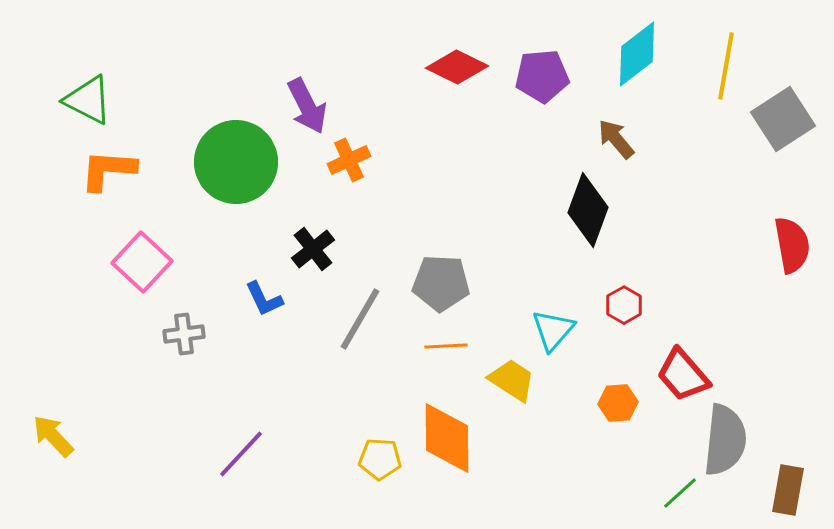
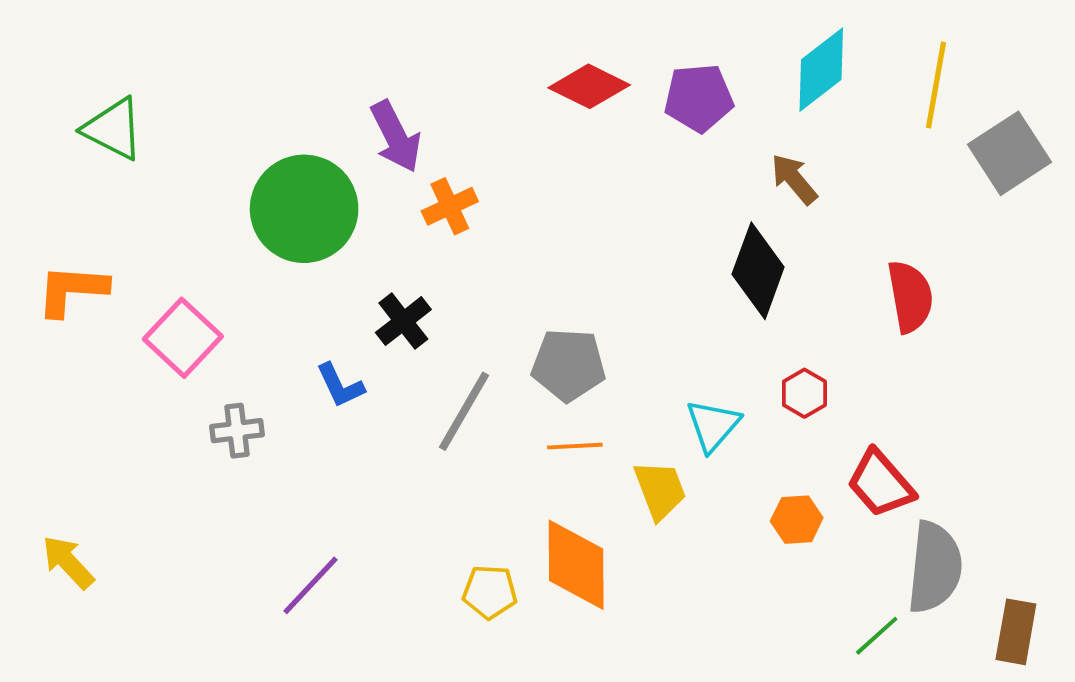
orange L-shape: (108, 170) -> (72, 290), moved
red semicircle: (792, 245) -> (910, 297), moved
yellow trapezoid: (512, 380) -> (660, 490), turned 36

